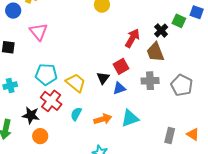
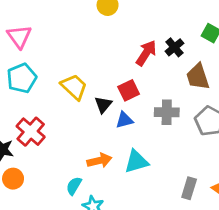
black cross: (161, 30) -> (174, 47), moved
brown trapezoid: (155, 52) -> (198, 77), moved
cyan pentagon: (46, 74) -> (22, 78), moved, turned -30
yellow trapezoid: (76, 83) -> (74, 87), moved
cyan semicircle: (76, 114) -> (74, 186), moved

